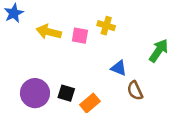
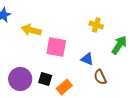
yellow cross: (106, 26) -> (96, 25), moved
pink square: (80, 36) -> (56, 47), moved, size x1.5

